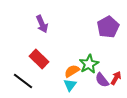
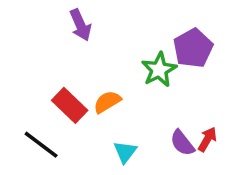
purple arrow: (42, 24) -> (80, 25), moved
green star: (89, 64) -> (159, 70), moved
orange semicircle: (72, 71) -> (107, 102), moved

